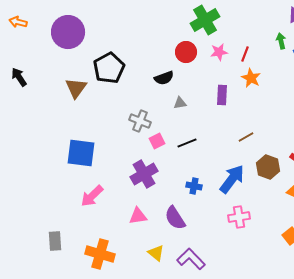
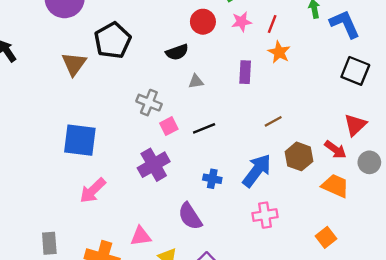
pink triangle: (138, 216) -> (141, 236), moved

